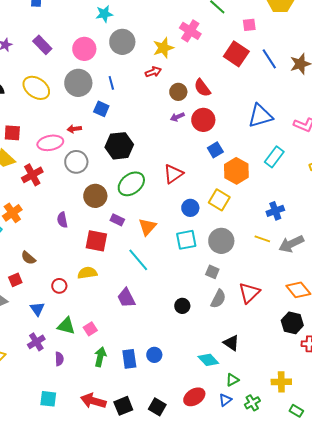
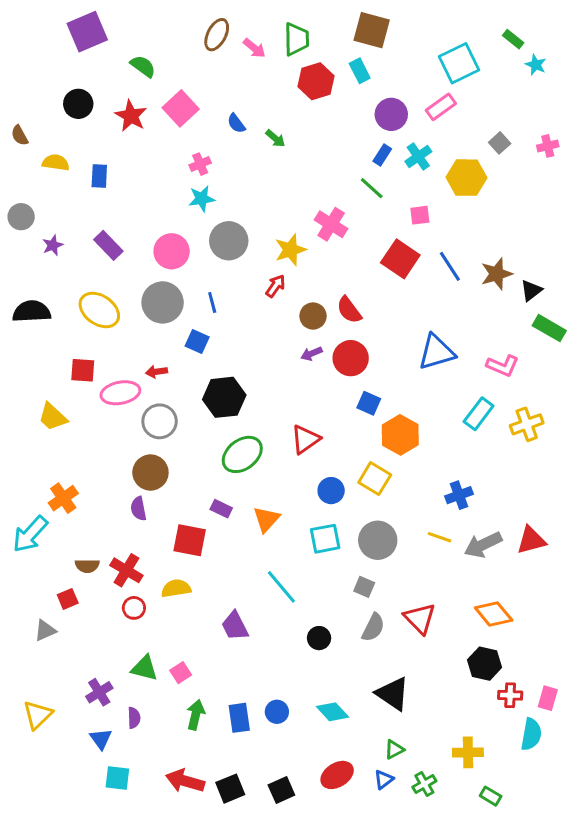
red arrow: (153, 72) -> (275, 286), turned -35
red square: (12, 133) -> (83, 370), moved
blue square: (215, 150) -> (369, 403), turned -35
cyan rectangle: (274, 157) -> (479, 414), moved
red cross: (32, 175) -> (126, 570), moved, turned -30
brown circle: (95, 196) -> (150, 473), moved
brown semicircle: (28, 258) -> (87, 566), turned -42
cyan line: (138, 260) -> (281, 587), moved
red triangle: (249, 293) -> (420, 618), turned -30
blue triangle: (37, 309) -> (101, 739), moved
black triangle: (231, 343) -> (393, 694), size x1.4
cyan diamond: (208, 360) -> (333, 712), moved
black square: (157, 407) -> (281, 790), turned 36

